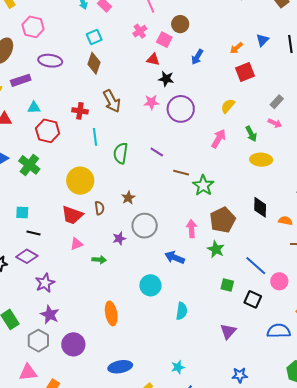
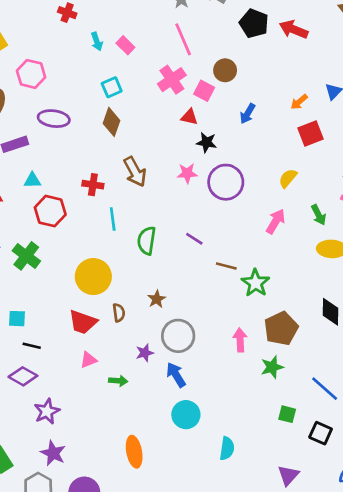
pink cross: (140, 31) -> (172, 80), size x1.5
green star: (216, 249) -> (272, 367), turned 30
blue arrow: (175, 257) -> (176, 375), moved, turned 36

